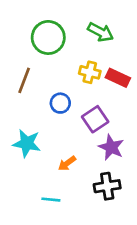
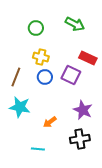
green circle: (48, 37) -> (36, 28), size x0.6
yellow cross: (90, 72) -> (41, 57), moved
brown line: (24, 80) -> (16, 77), moved
purple square: (95, 119) -> (71, 75), moved, turned -30

